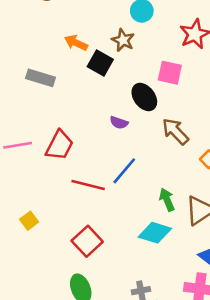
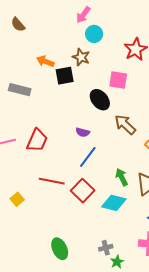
black square: (100, 63) -> (65, 76), turned -36
purple semicircle: (119, 123) -> (83, 132), moved
red line: (88, 185) -> (52, 181), moved
red square: (87, 241) -> (83, 191), moved

